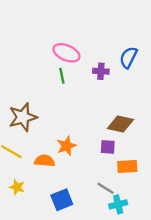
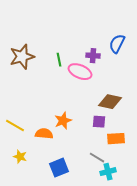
pink ellipse: (66, 53) -> (80, 72), moved
brown star: (23, 117) -> (22, 57), moved

